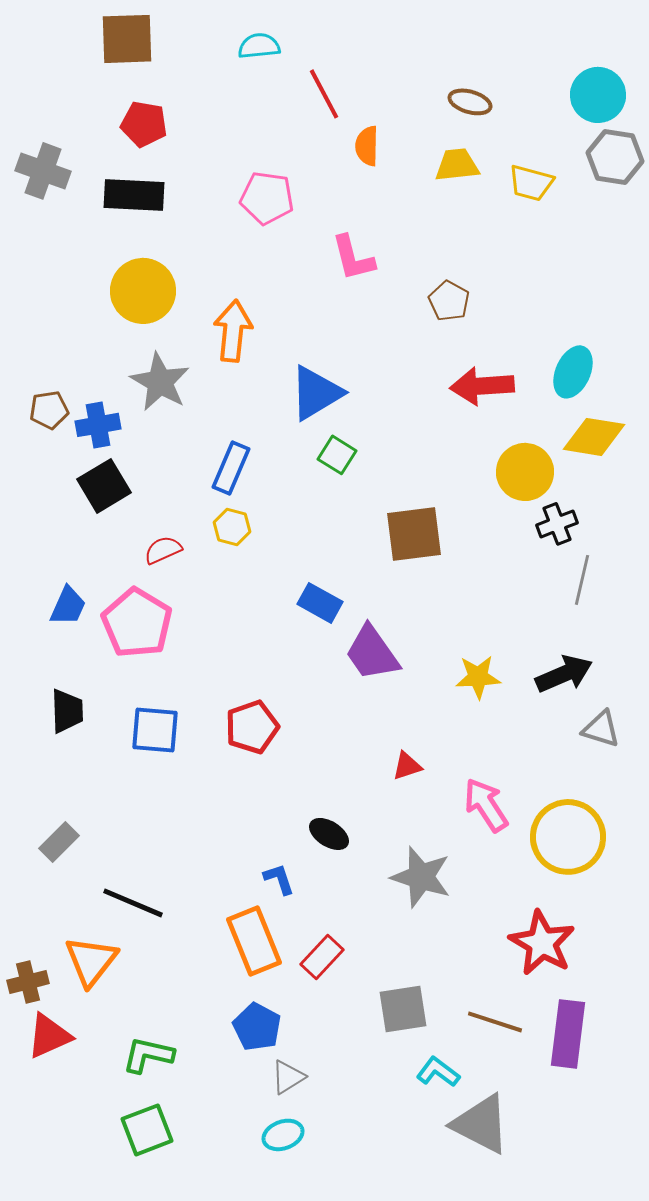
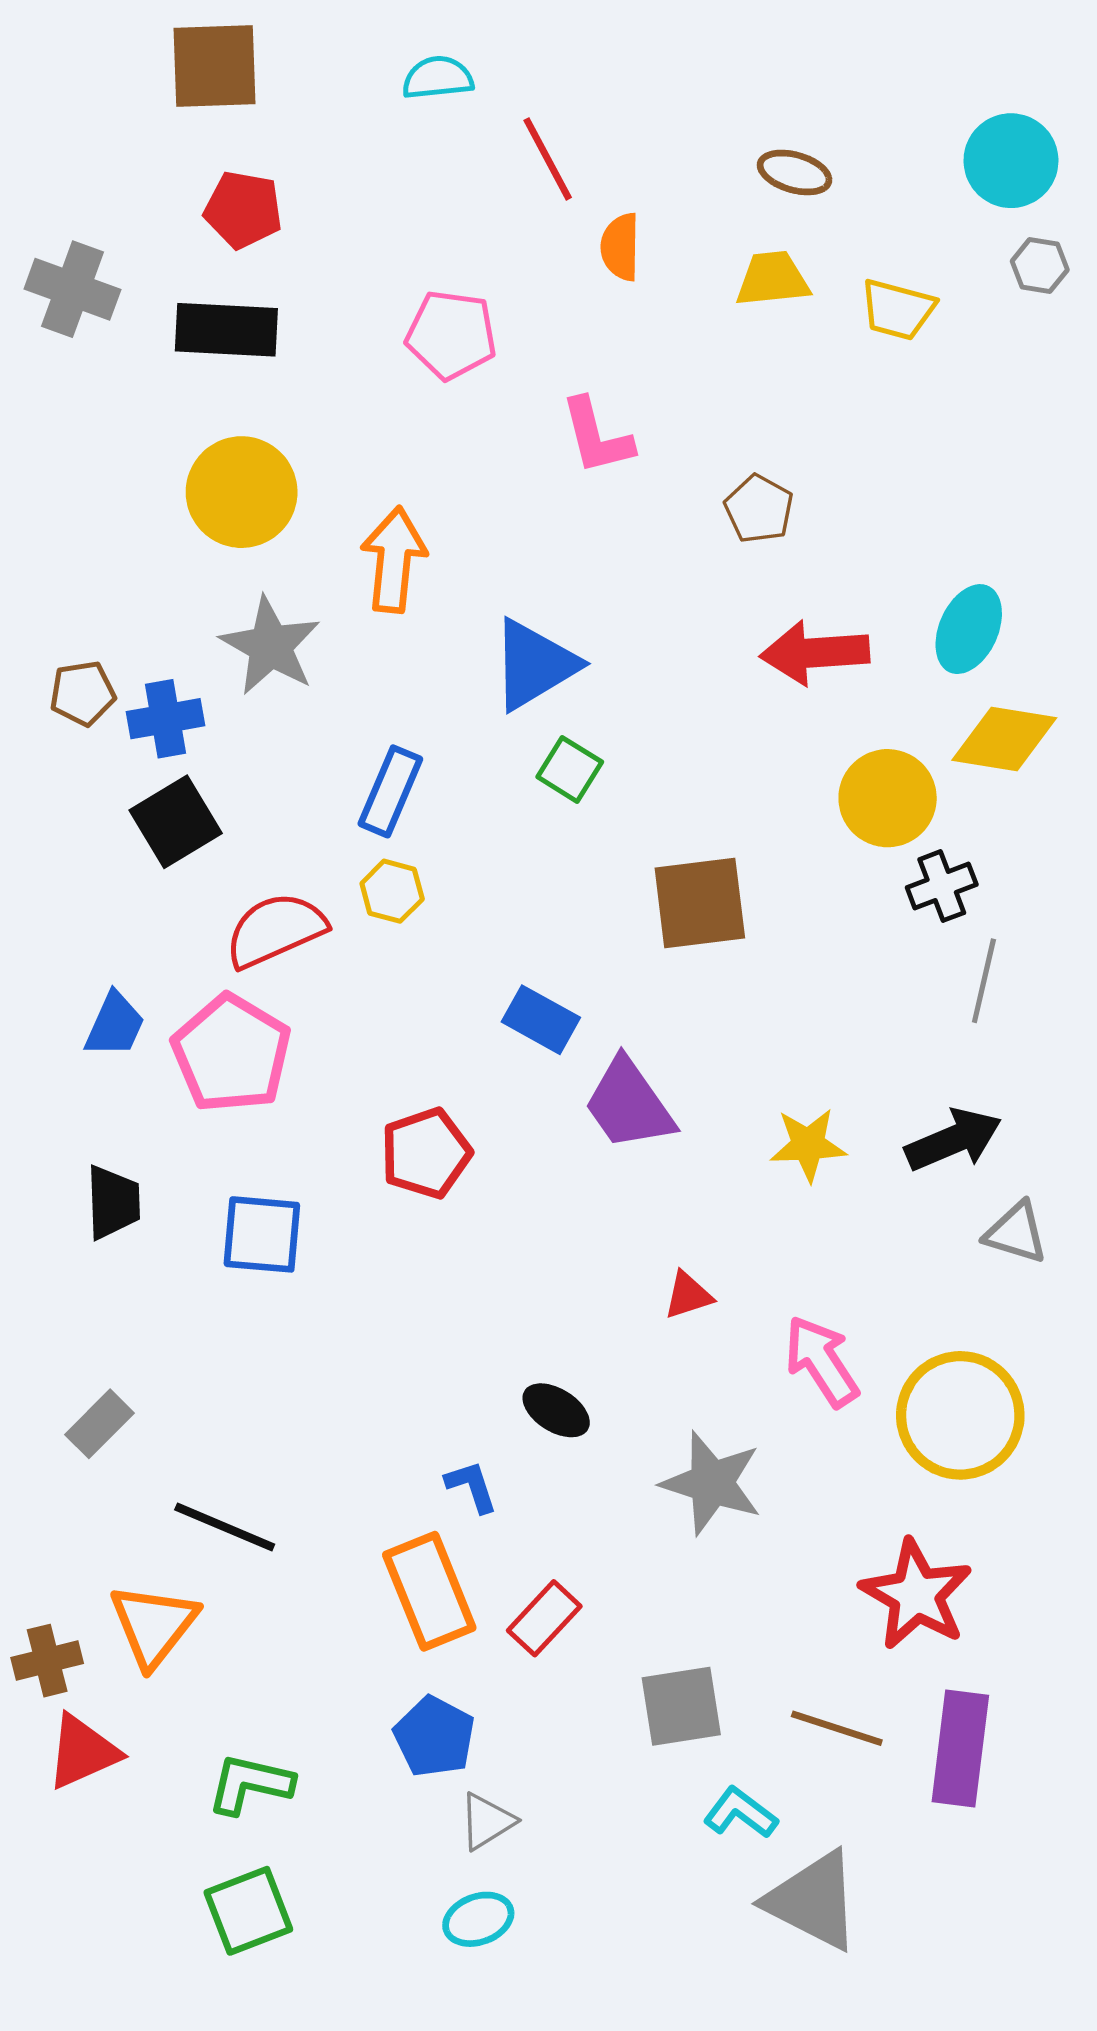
gray hexagon: (615, 157) -> (1040, 265), size x0.6
red semicircle: (163, 550) -> (275, 930), size x1.6
red pentagon: (252, 727) -> (426, 1153), moved

